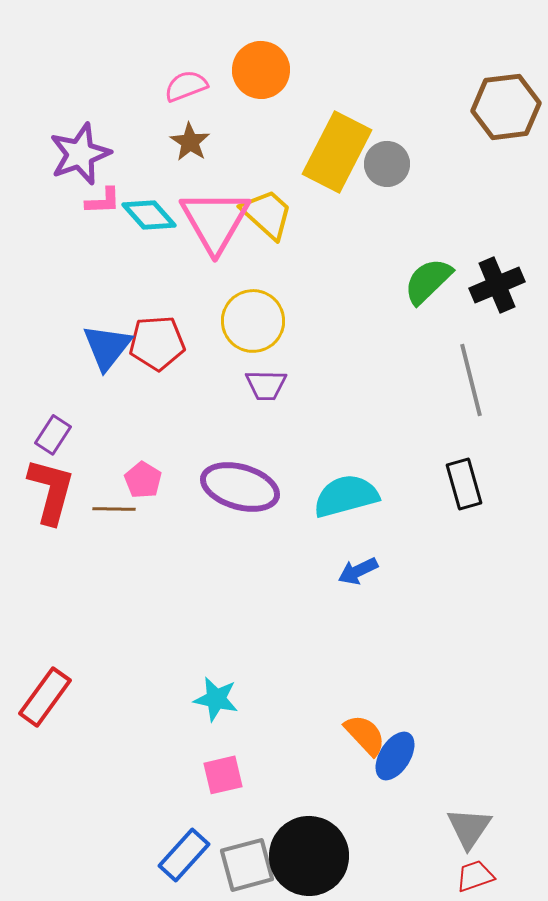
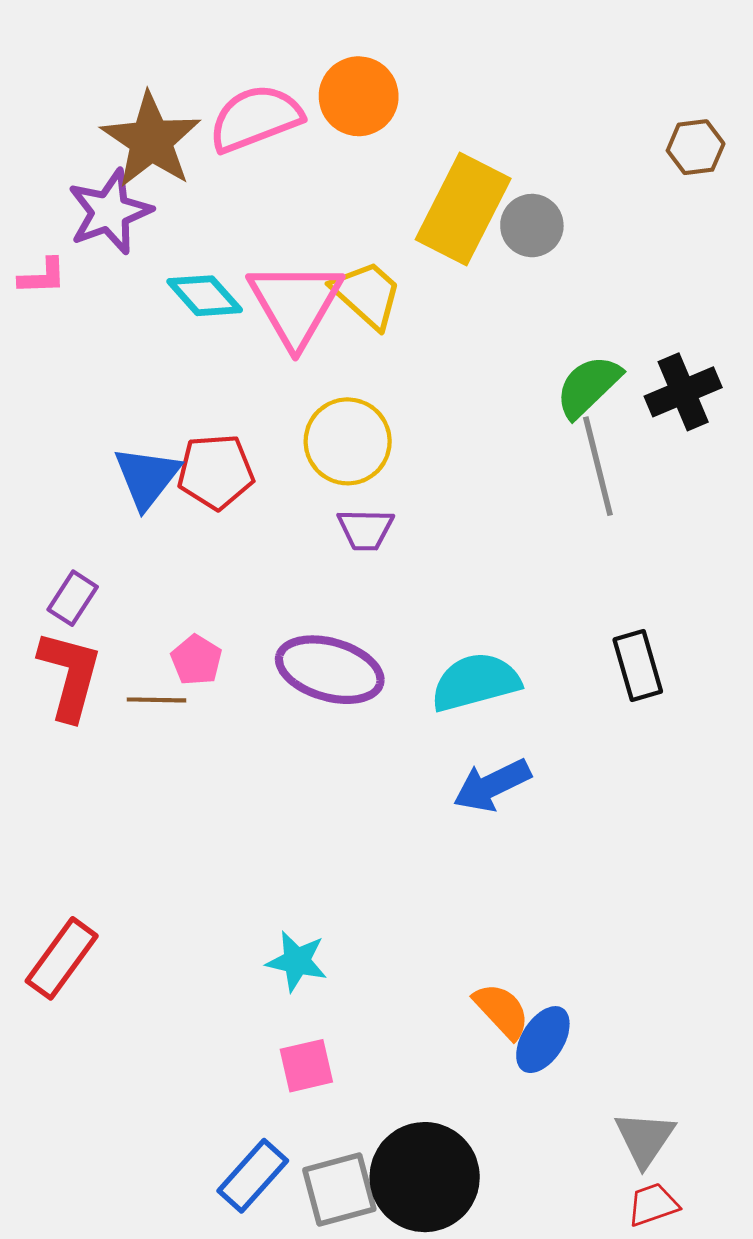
pink semicircle: (186, 86) -> (255, 118), size x1.6
brown hexagon: (506, 107) -> (696, 147), size x0.6
brown star: (190, 142) -> (151, 140), moved, size x1.8
pink L-shape: (103, 201) -> (42, 276), moved
gray line: (471, 380) -> (598, 466), moved
blue arrow: (358, 571) -> (492, 785), size x1.4

